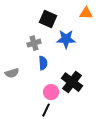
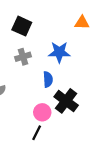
black square: (48, 19) -> (22, 26), moved
blue semicircle: (43, 63) -> (48, 79), moved

